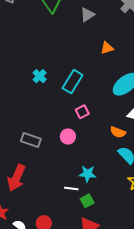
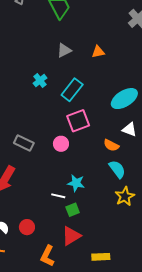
gray triangle: (87, 15) -> (64, 50), moved
orange triangle: (107, 48) -> (98, 52), moved
pink square: (82, 112) -> (78, 121), size x1.6

